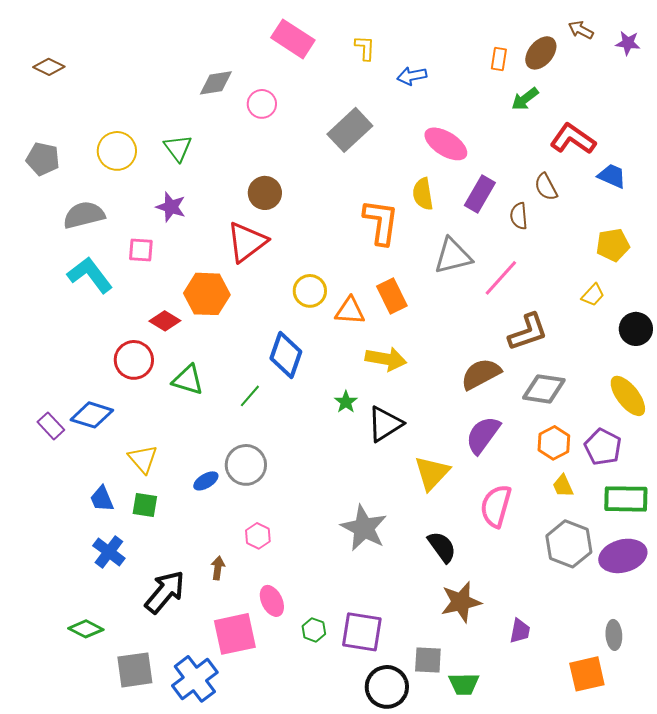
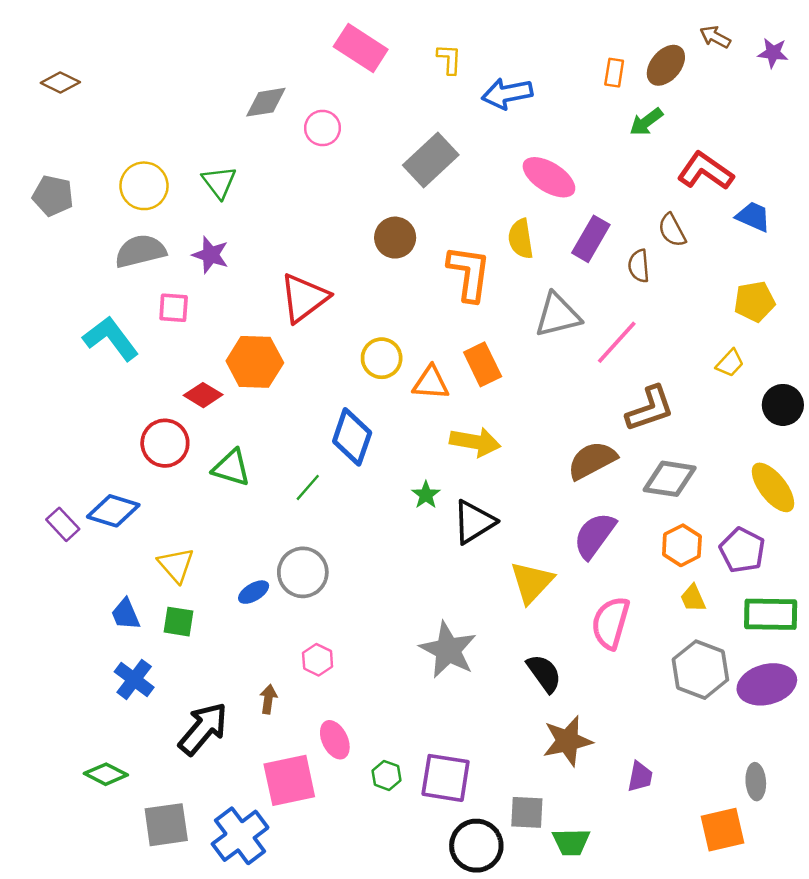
blue arrow: (412, 76) -> (507, 94), size x1.4
brown circle: (265, 193) -> (395, 238), moved
gray semicircle: (84, 215) -> (140, 251), moved

